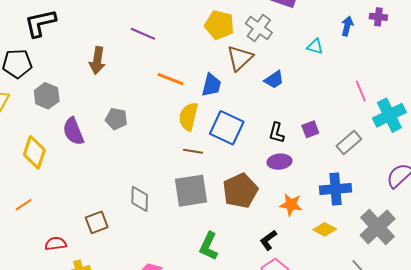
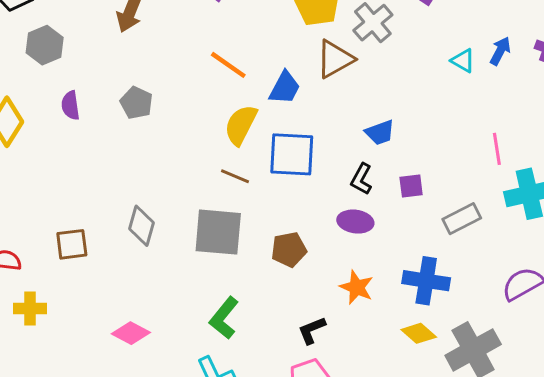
cyan triangle: (315, 46) -> (463, 61), moved
blue trapezoid: (274, 80) -> (380, 132), moved
blue square: (227, 128) -> (292, 154), turned -36
purple semicircle: (73, 131) -> (70, 105), size x0.7
brown pentagon: (240, 191) -> (289, 249), size x0.7
yellow diamond: (325, 229) -> (419, 333), moved

